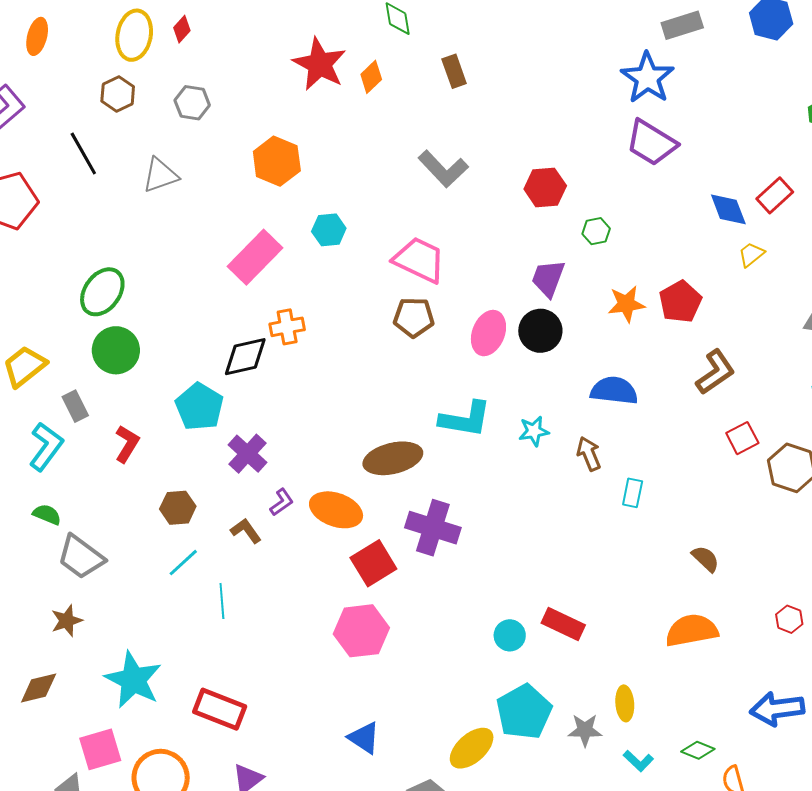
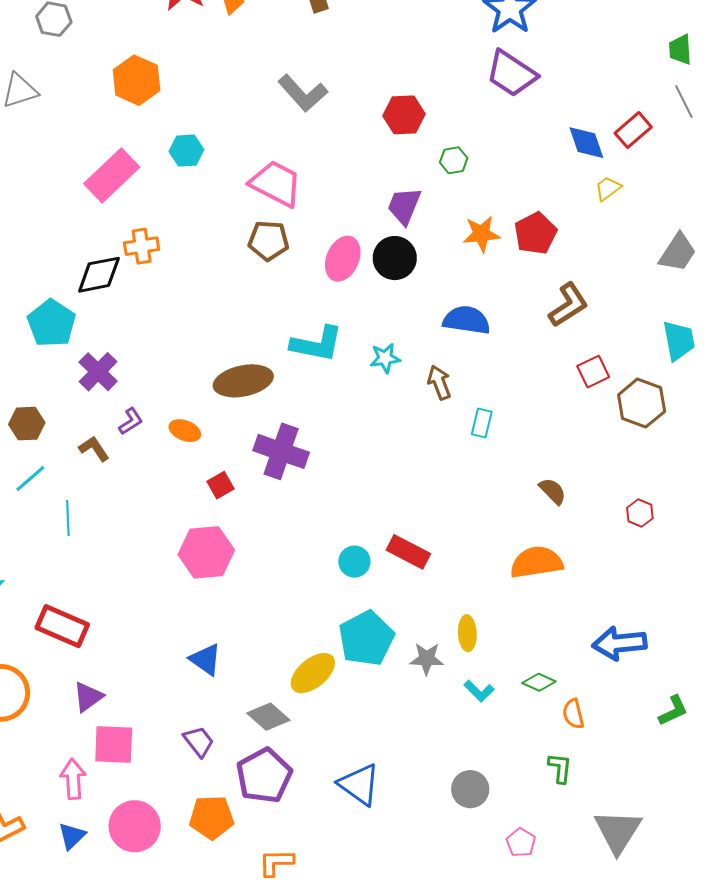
orange ellipse: (336, 510) -> (185, 431), size x0.6
red square: (373, 563) -> (221, 485), size x0.6
red hexagon: (789, 619) -> (640, 513), moved

